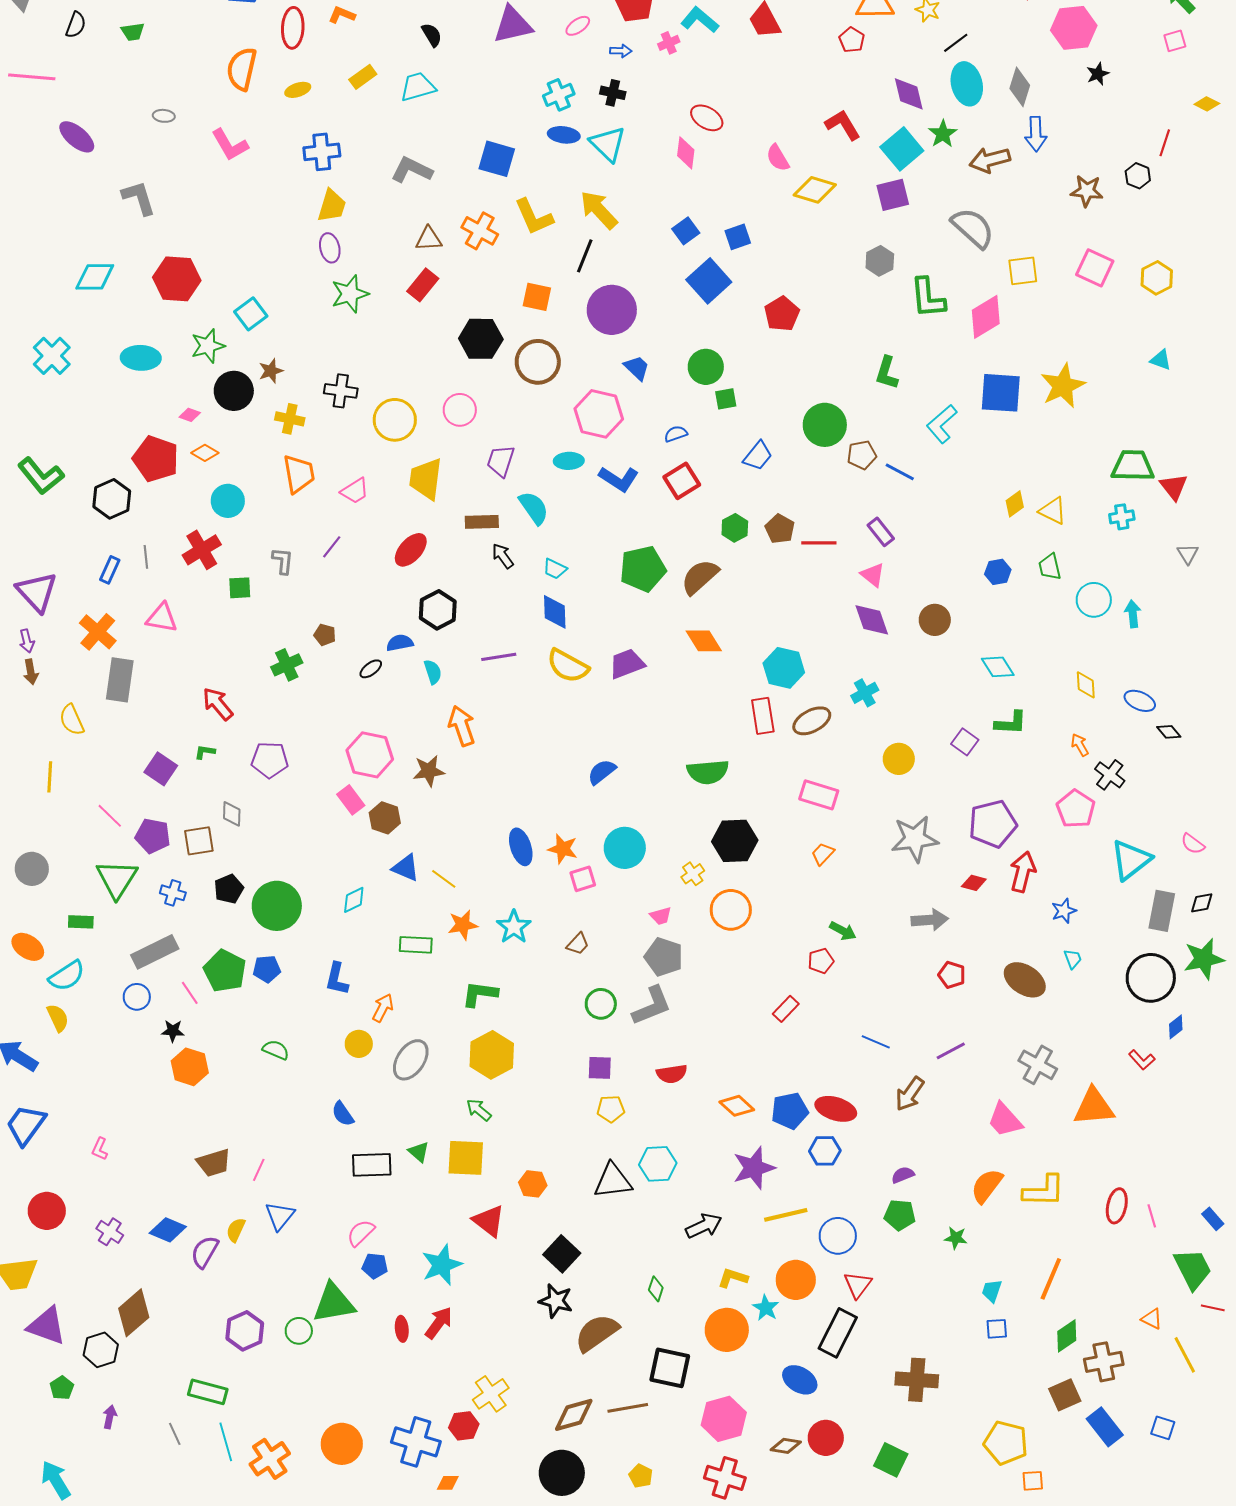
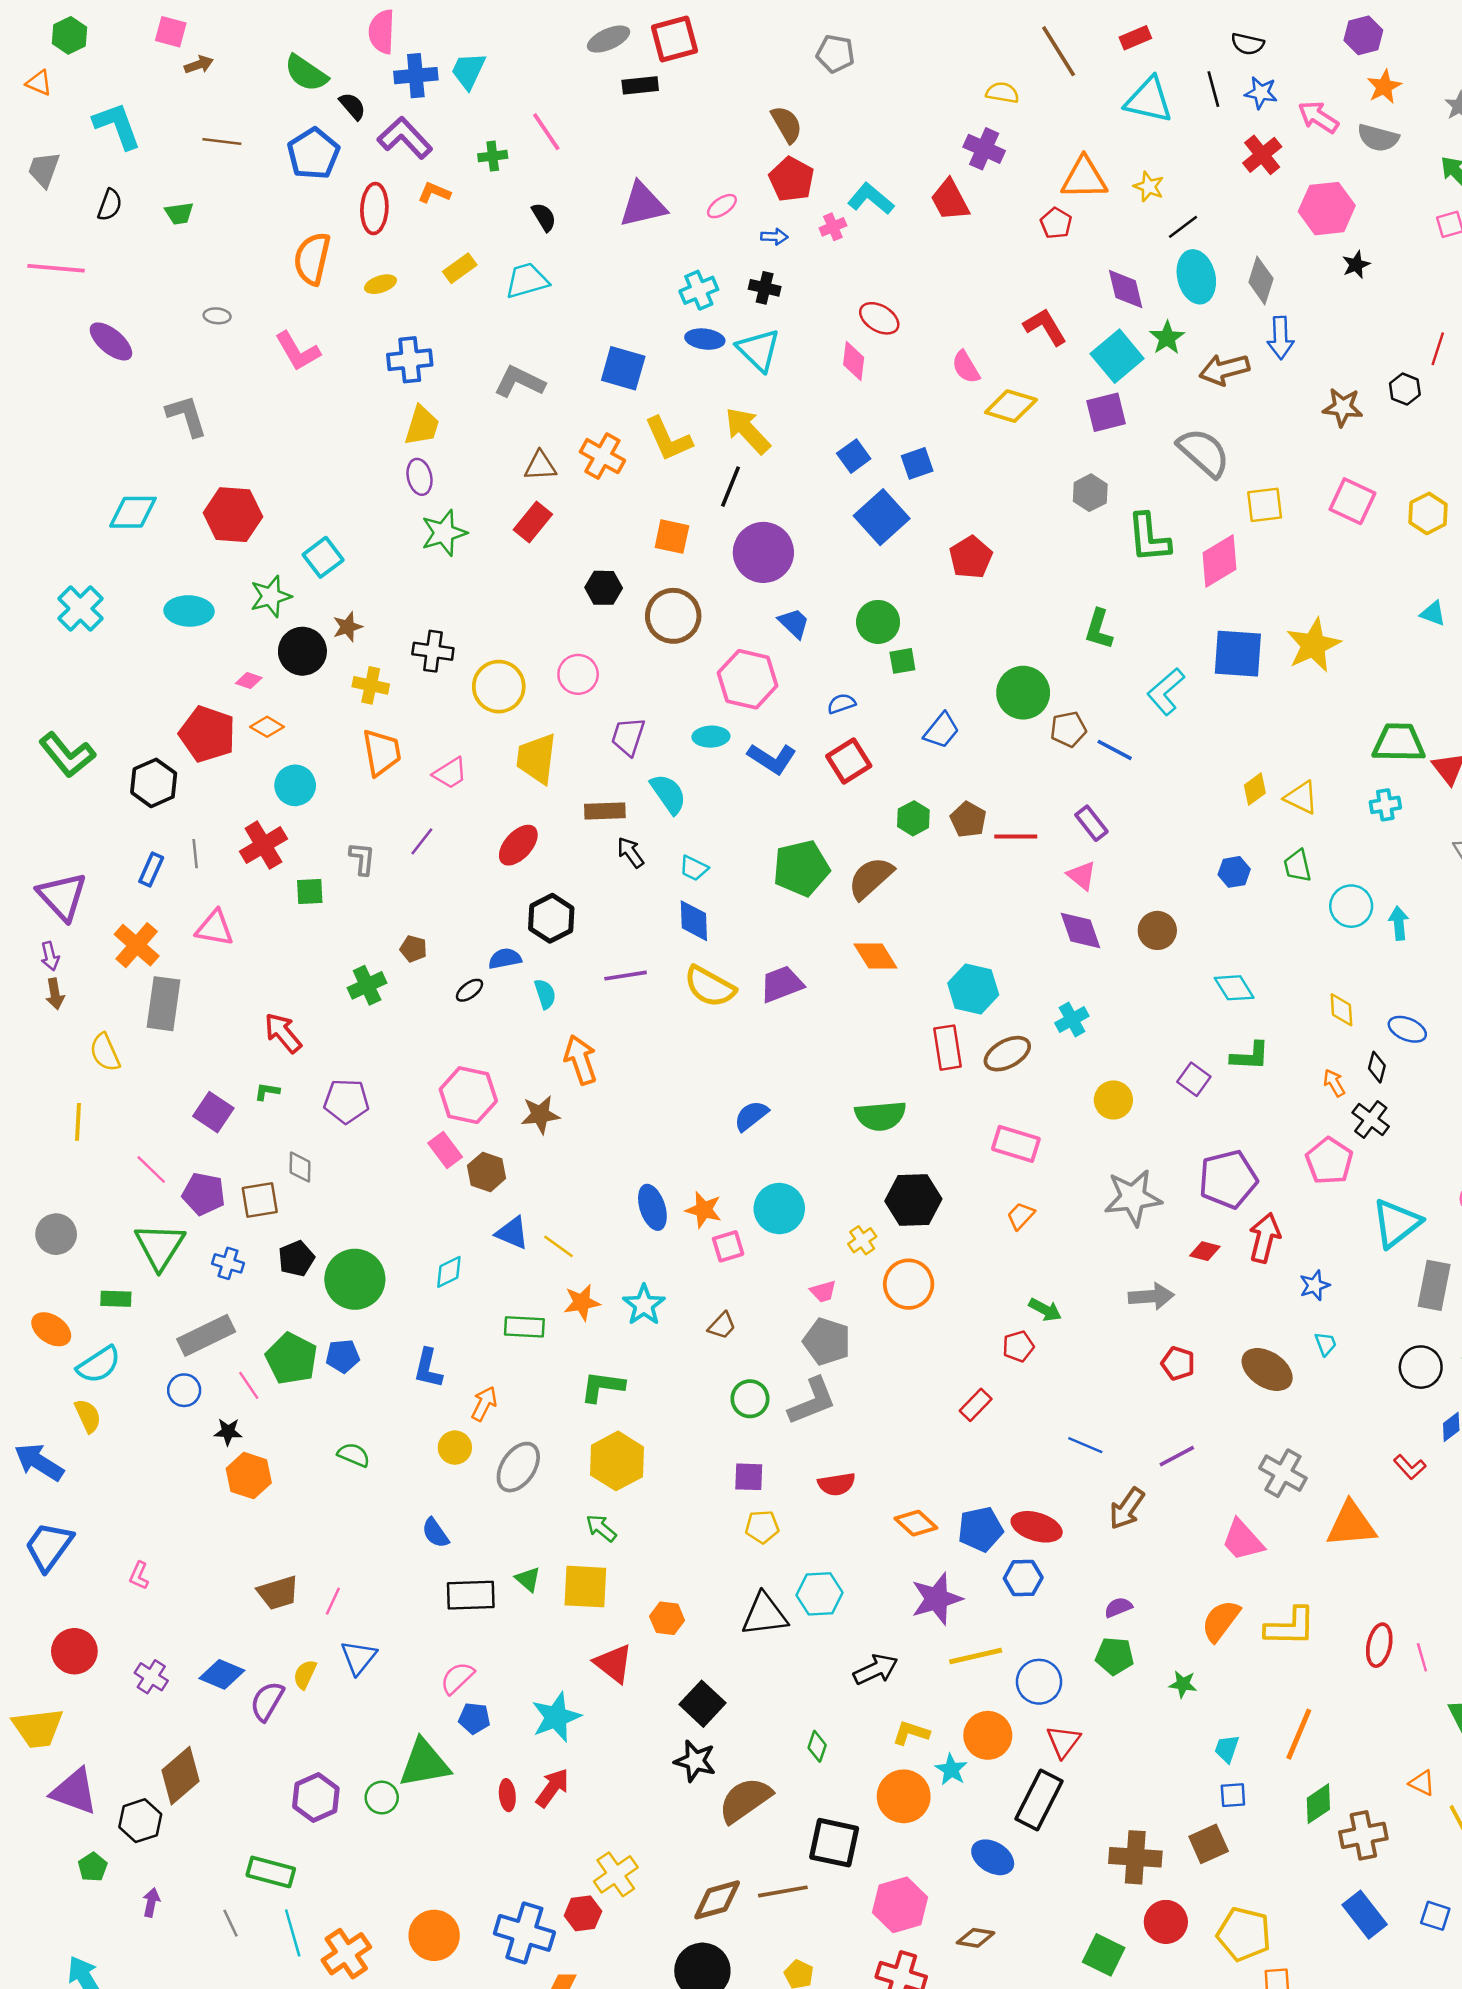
black hexagon: (481, 339) -> (604, 588), size x0.7
black diamond: (1169, 732) -> (1377, 1067), moved, turned 55
black circle: (1151, 978) -> (1421, 1367), size x0.7
brown square: (1065, 1395) -> (1209, 1844), moved
red circle: (826, 1438) -> (1166, 1922), moved

